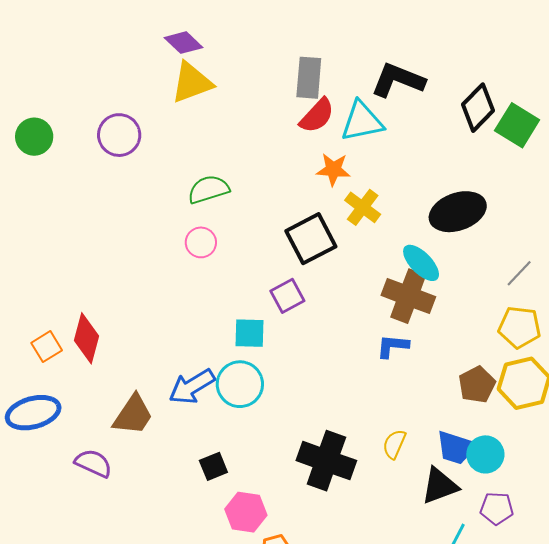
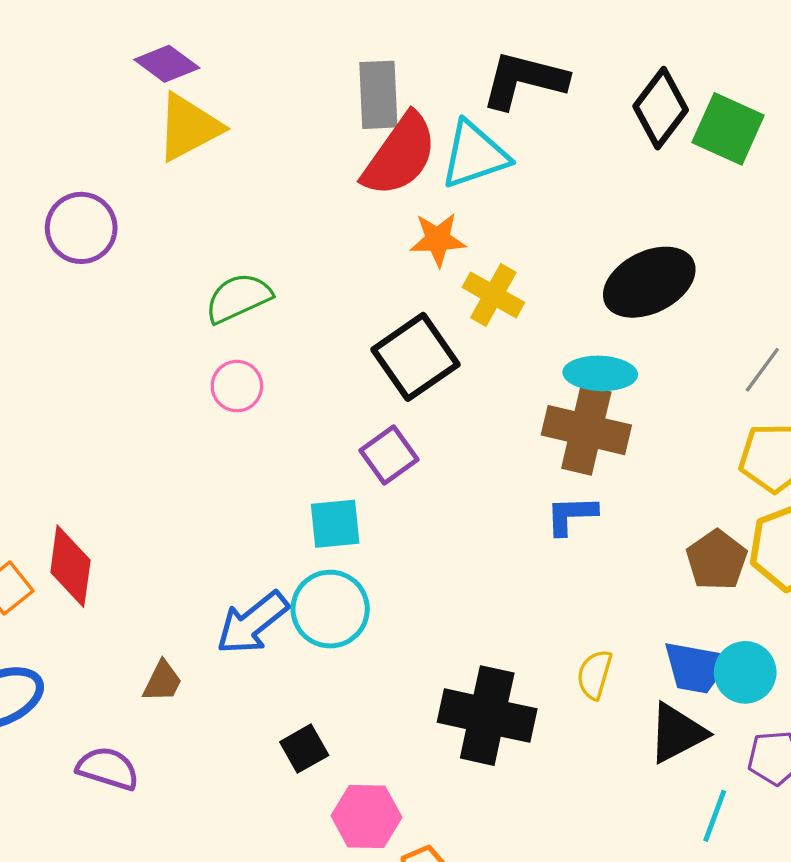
red semicircle: (317, 116) -> (400, 155), size x1.4
cyan ellipse: (421, 263) -> (600, 373), turned -36
brown trapezoid: (133, 415) -> (162, 681), size x0.6

